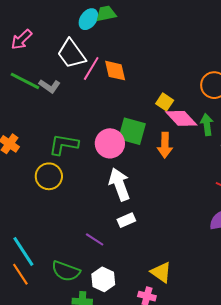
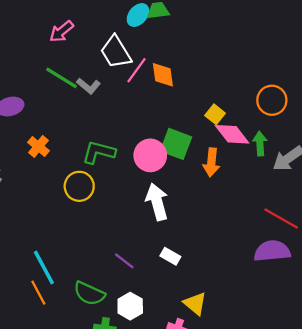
white rectangle: (126, 220) -> (170, 256), moved, turned 48

